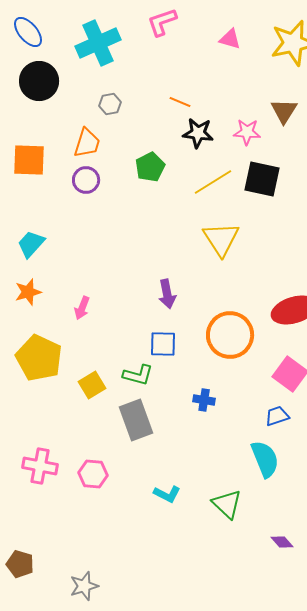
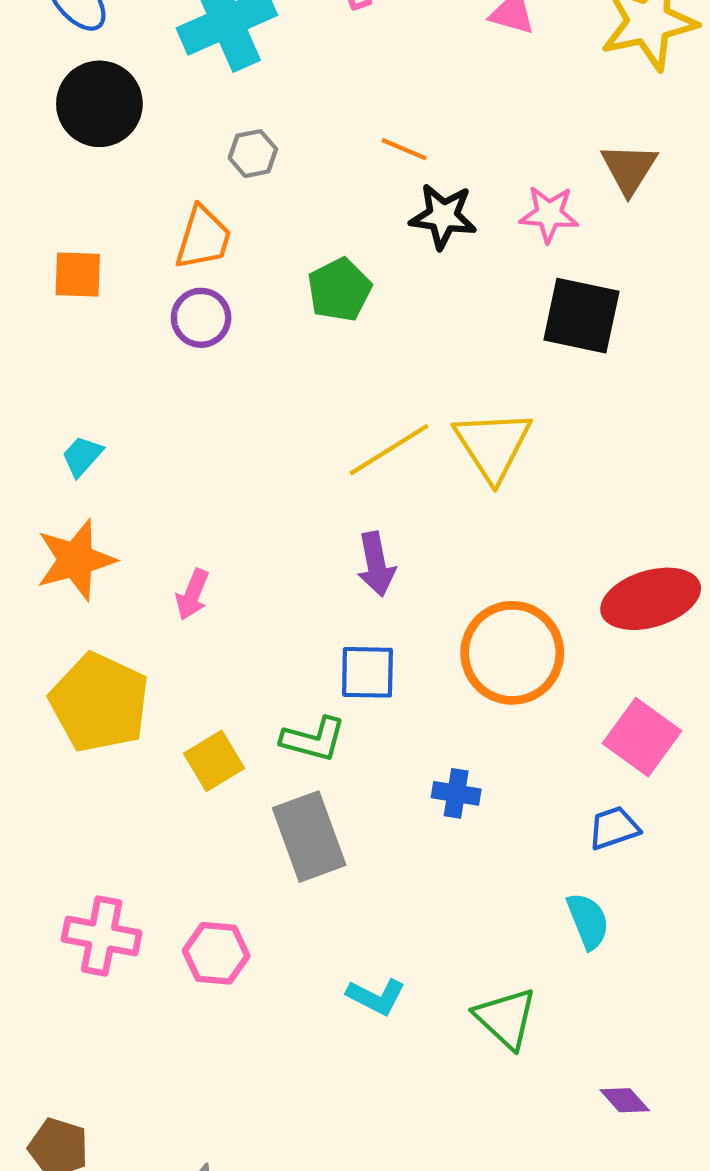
orange square: (29, 160) -> (78, 275), size x0.7
yellow line: (213, 182) -> (389, 450), moved
cyan trapezoid: (31, 244) -> (82, 456), size x0.7
orange star: (28, 292) -> (76, 560), size x1.4
cyan semicircle: (265, 459) -> (588, 921), size x0.7

